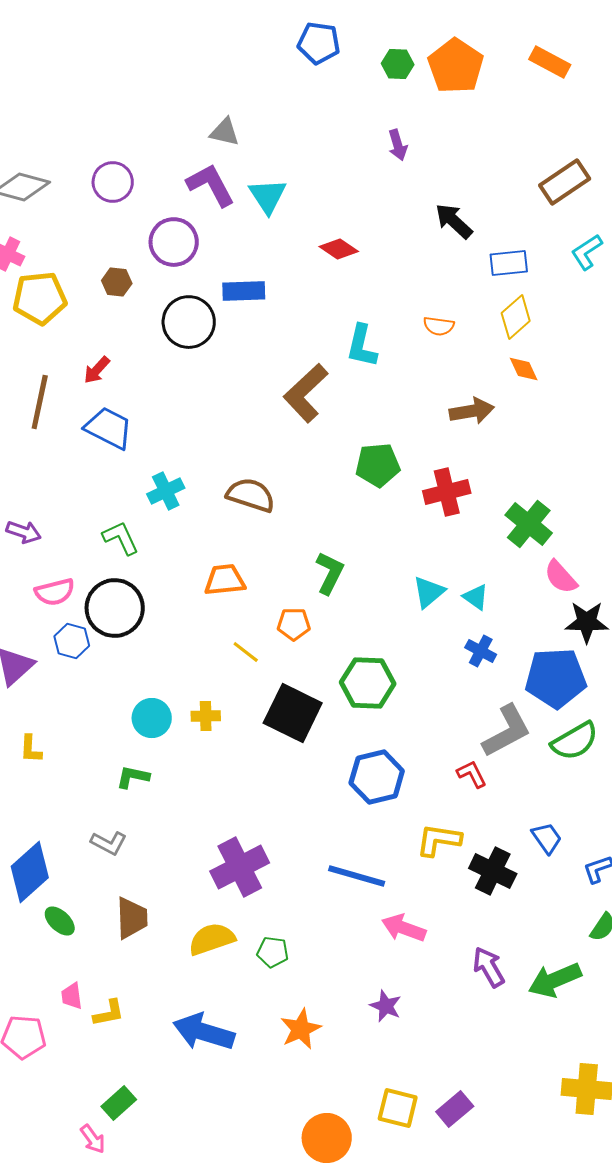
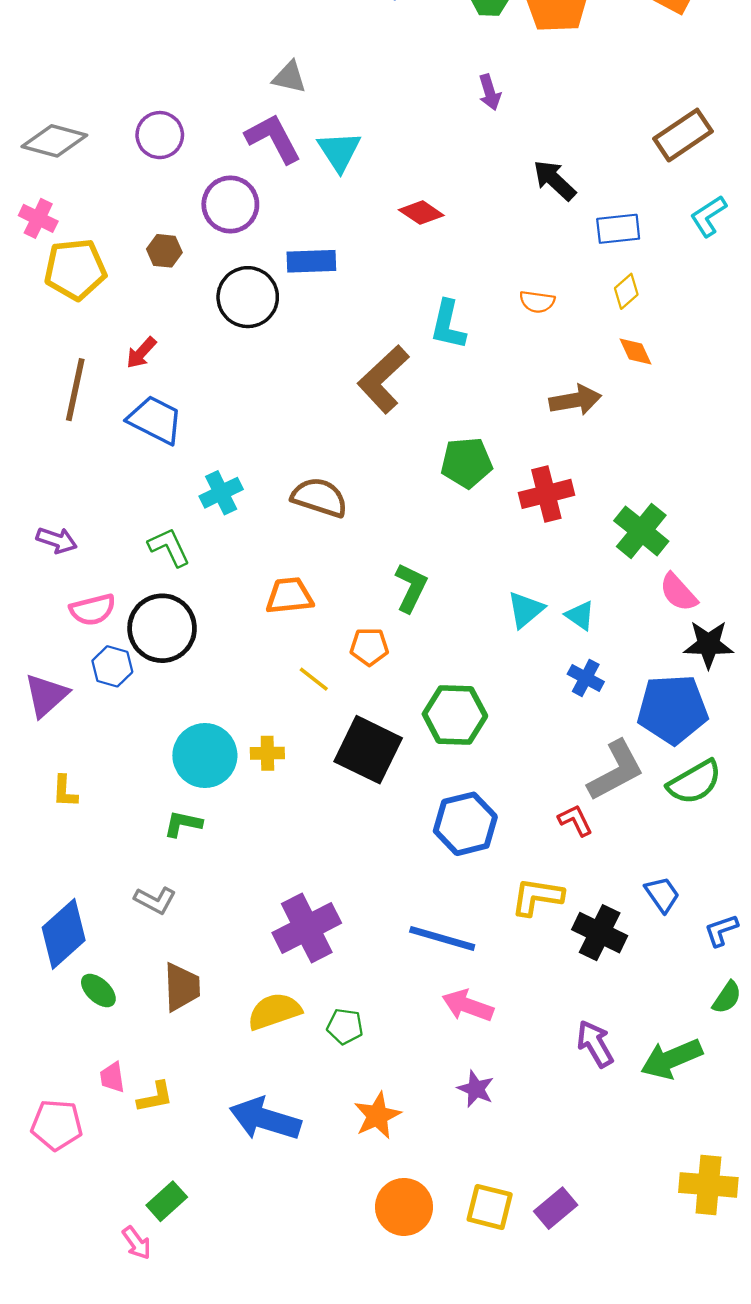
yellow diamond: (516, 317) -> (626, 291), size x0.7
cyan circle: (152, 718) -> (205, 756), size x1.4
pink arrow: (404, 928) -> (468, 1006), moved
orange circle: (327, 1138) -> (404, 1207), moved

